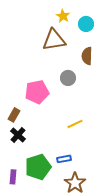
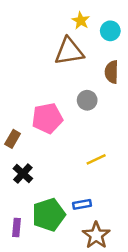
brown rectangle: (14, 115) -> (13, 139), moved

